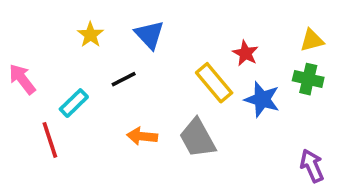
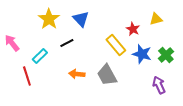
yellow star: (90, 35) -> (49, 19), size x1.5
yellow triangle: (312, 40) -> (156, 19), moved
green cross: (308, 79) -> (166, 55), moved, turned 35
purple arrow: (312, 166) -> (159, 85), moved

